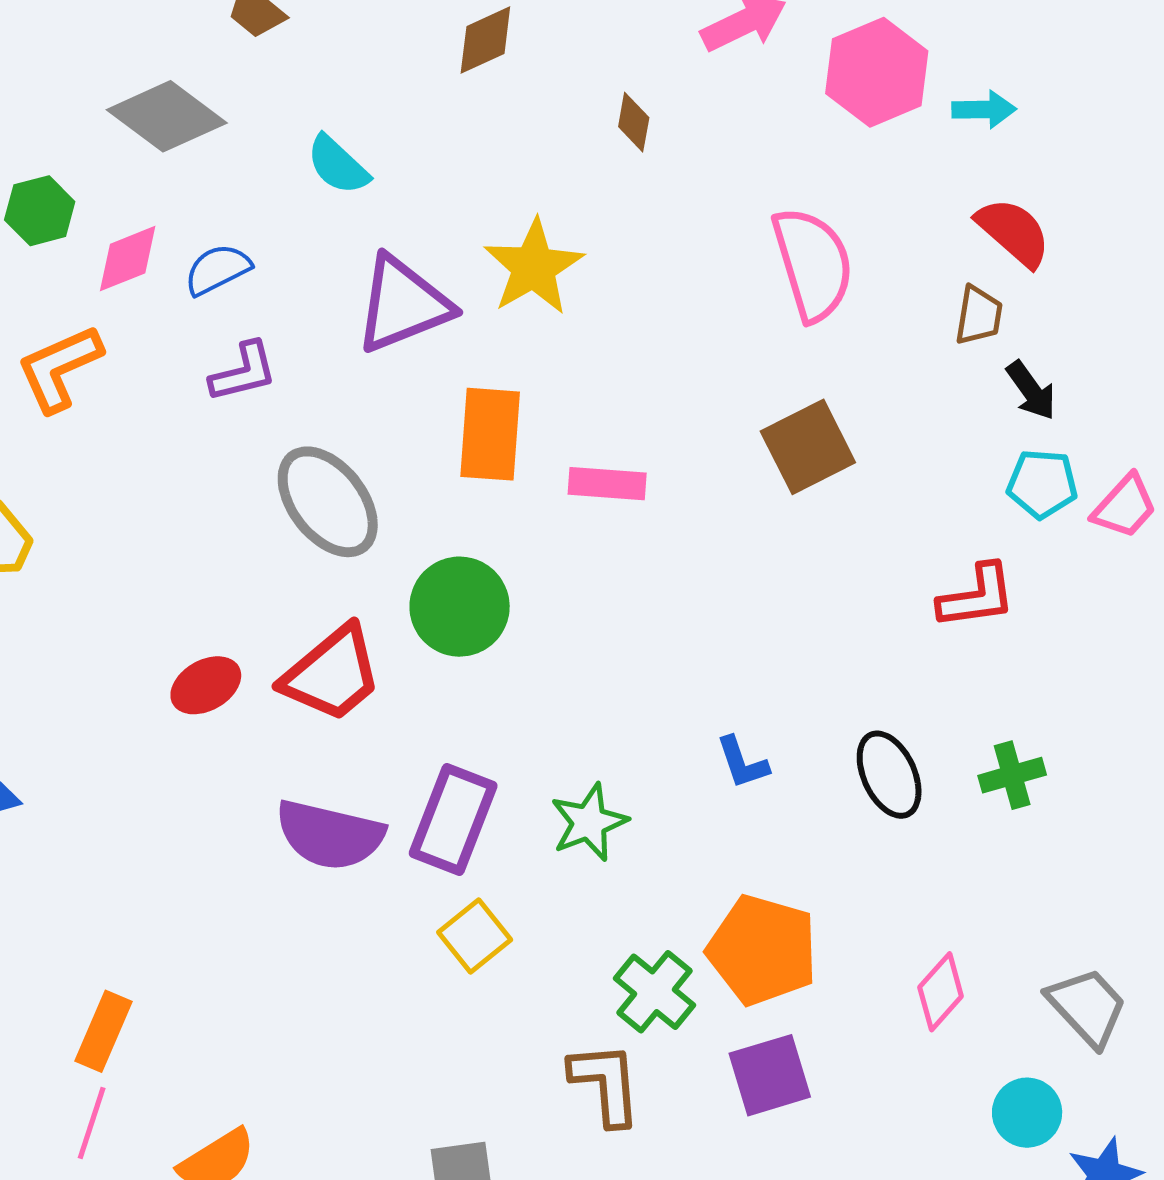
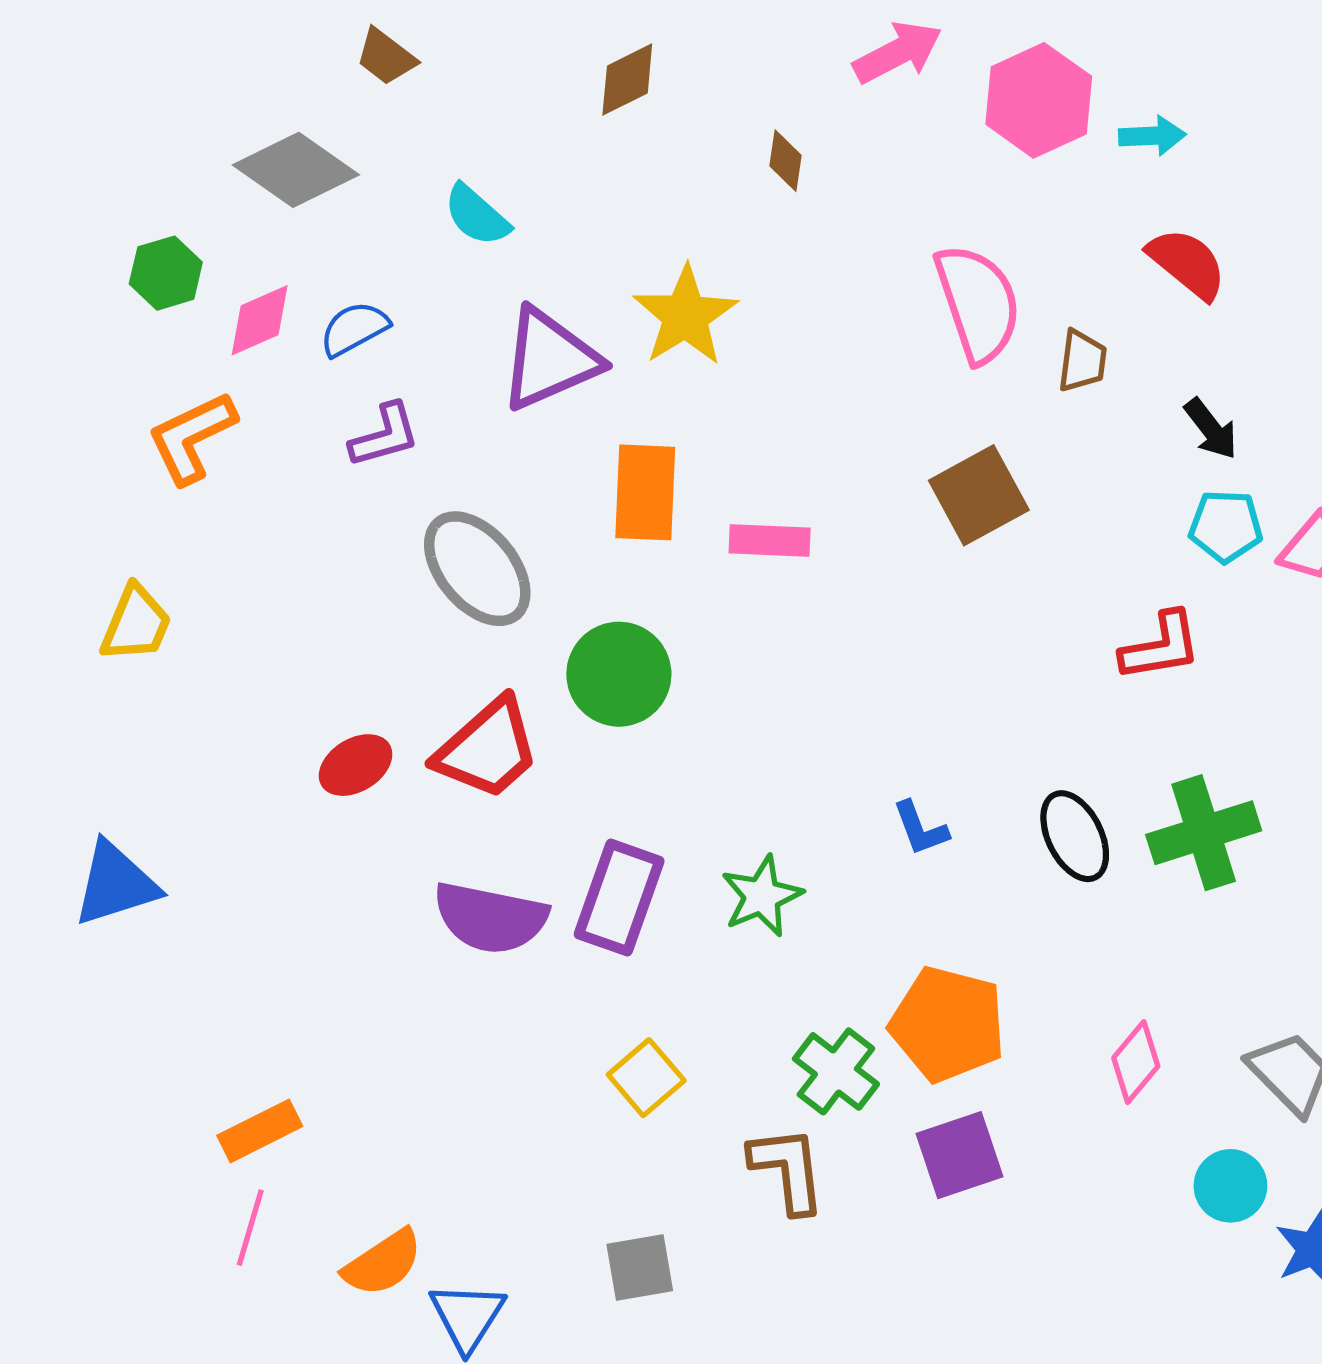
brown trapezoid: (979, 315) -> (1082, 361), moved
green cross: (1012, 775) -> (1204, 833), size x1.6
yellow square: (475, 936) -> (646, 1078), moved
orange rectangle: (104, 1031) -> (260, 1131), turned 42

